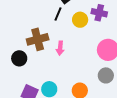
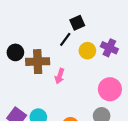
black circle: (19, 58) -> (15, 52), moved

